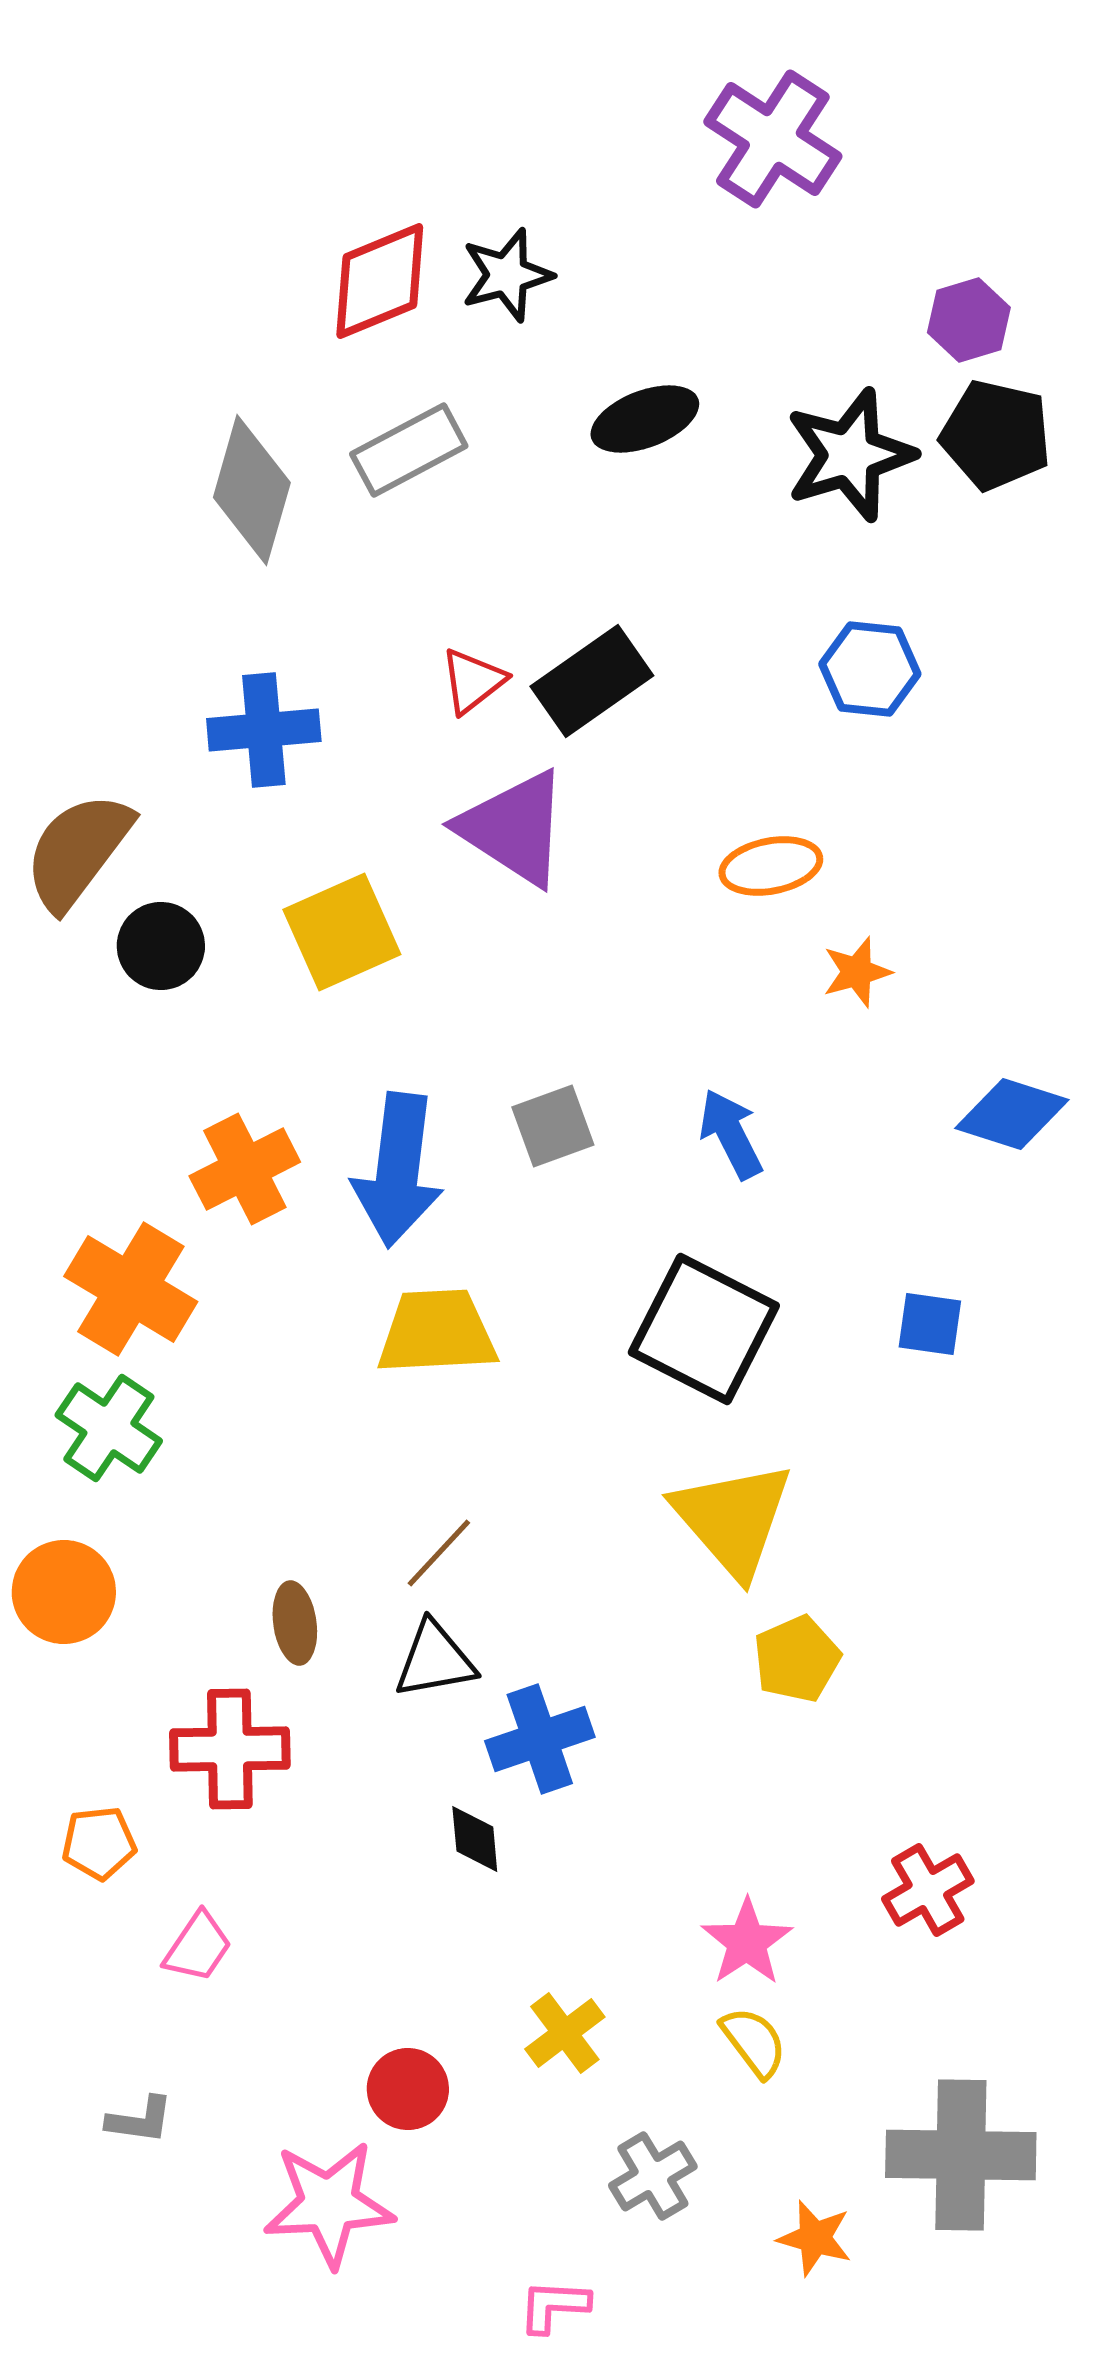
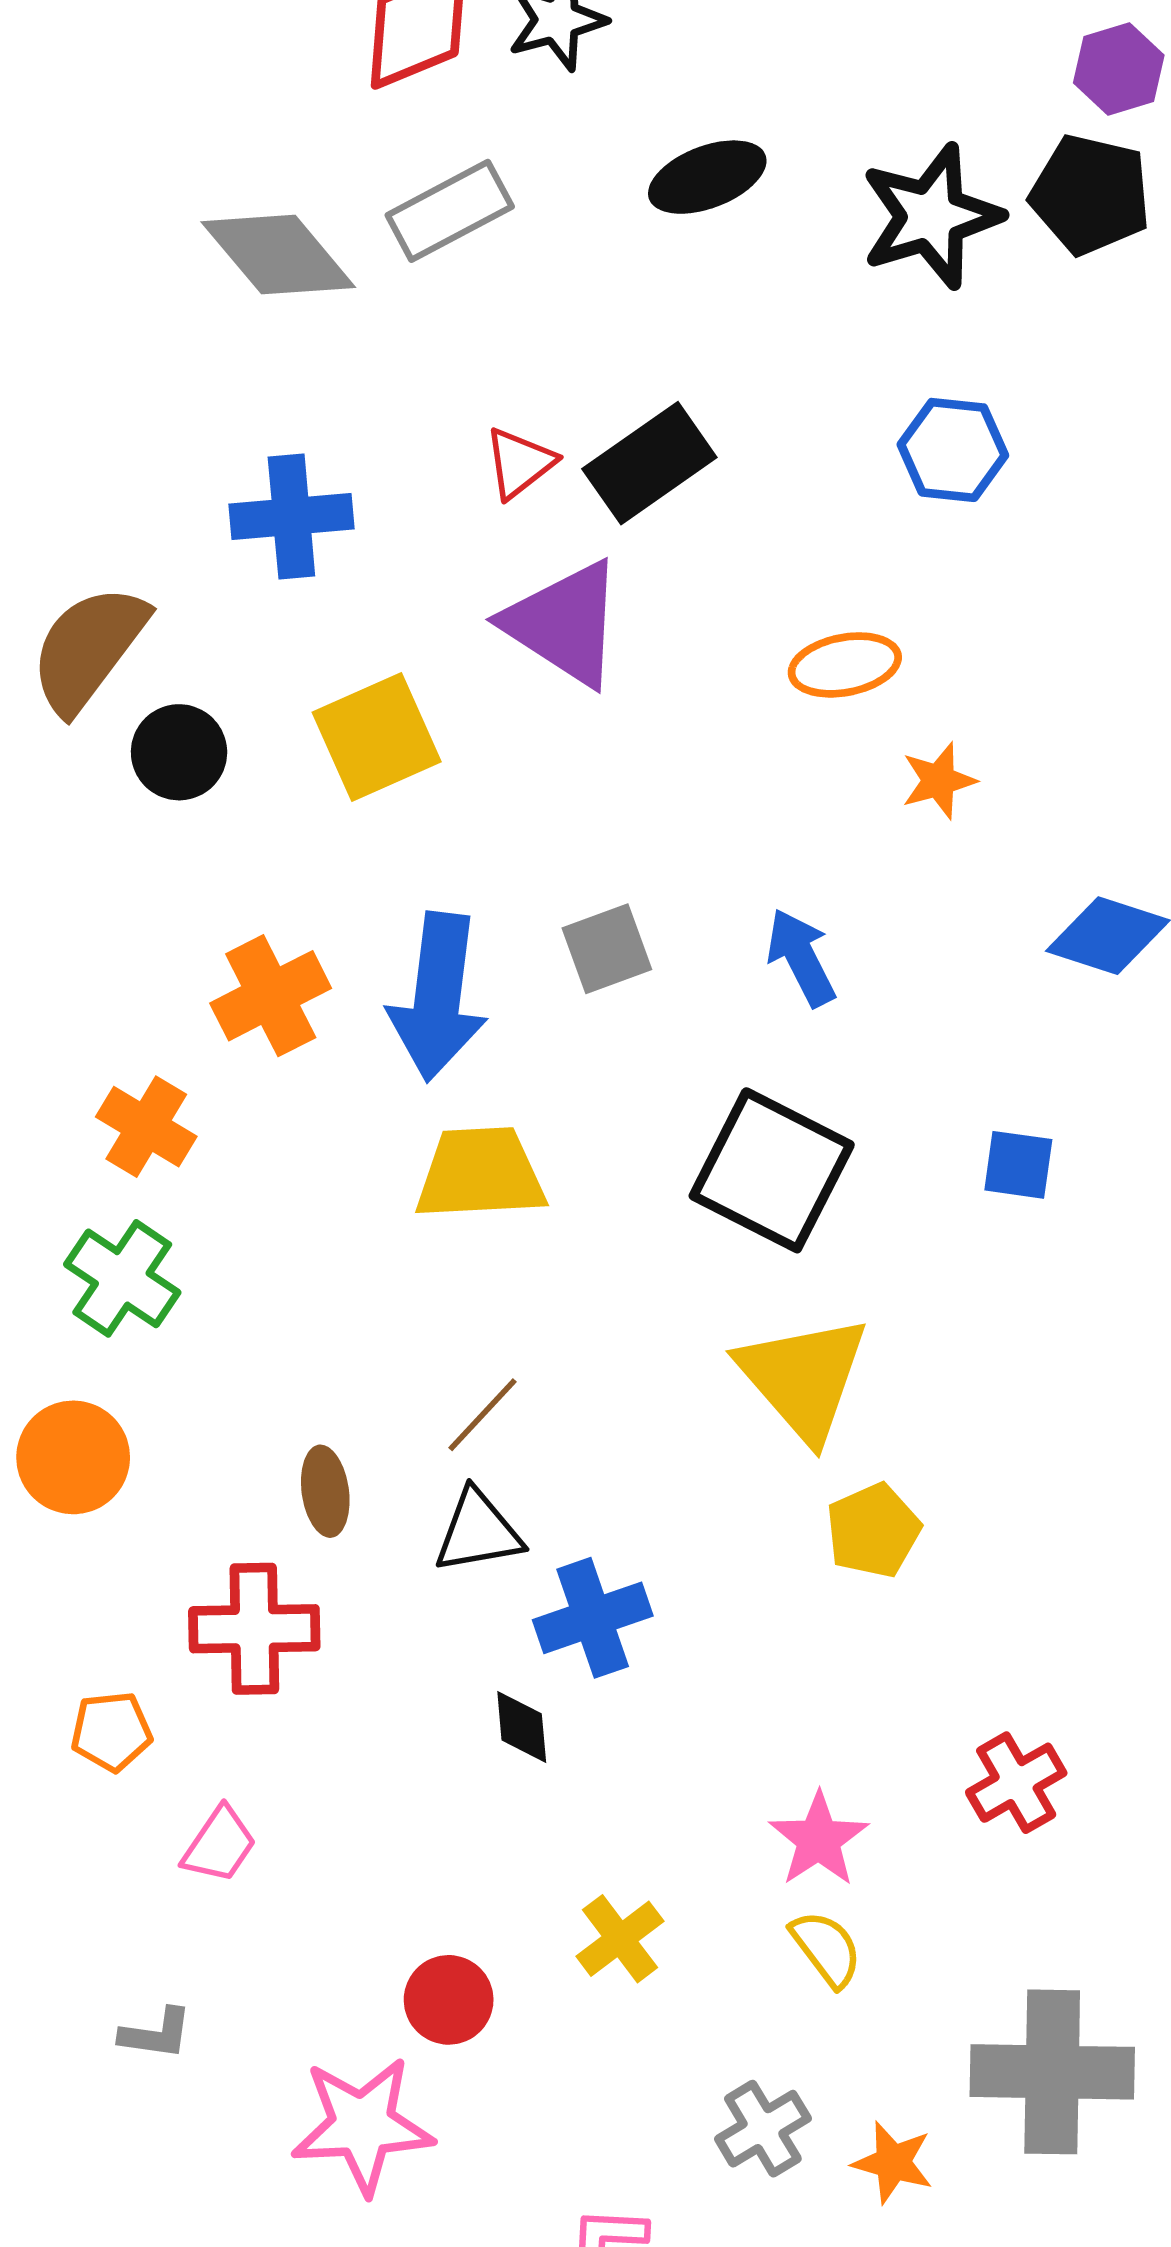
purple hexagon: (969, 320) -> (1119, 69), moved
gray diamond: (252, 490) -> (278, 255), turned -56
orange cross: (131, 1289) -> (146, 1127), size x0.7
gray cross: (653, 2176) -> (763, 2129), moved

